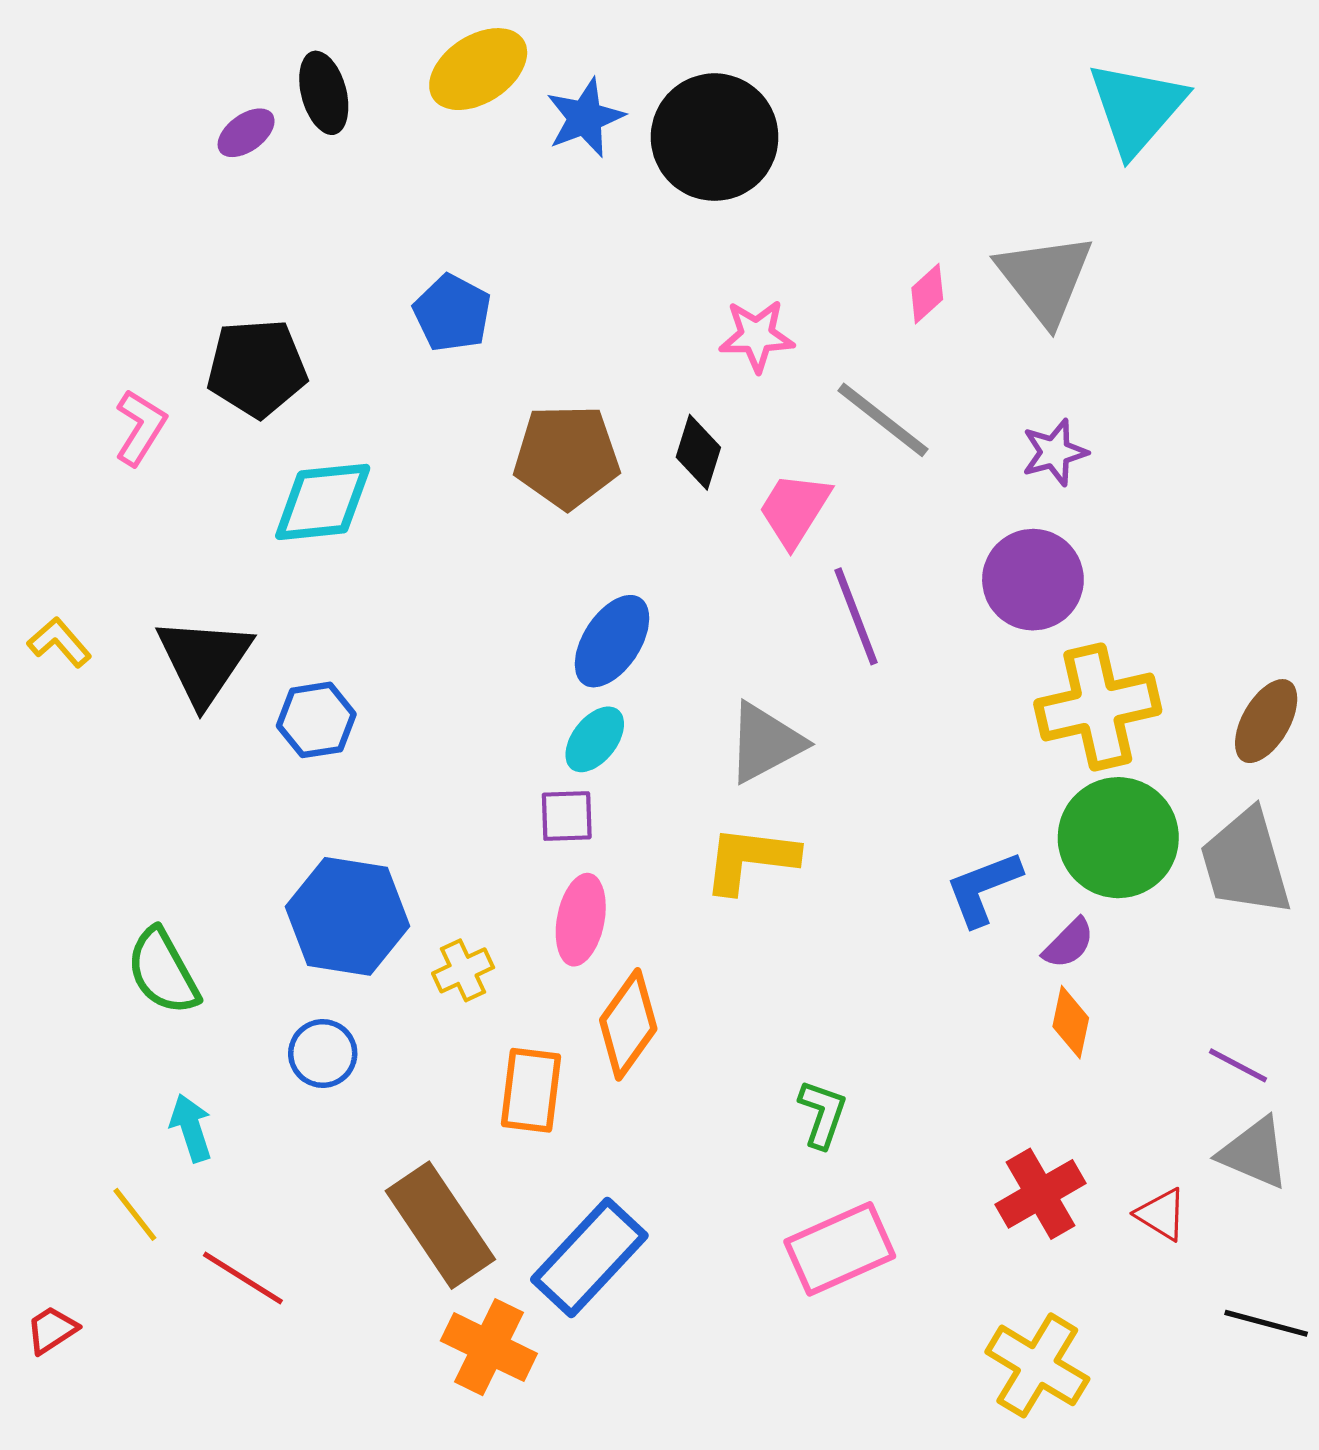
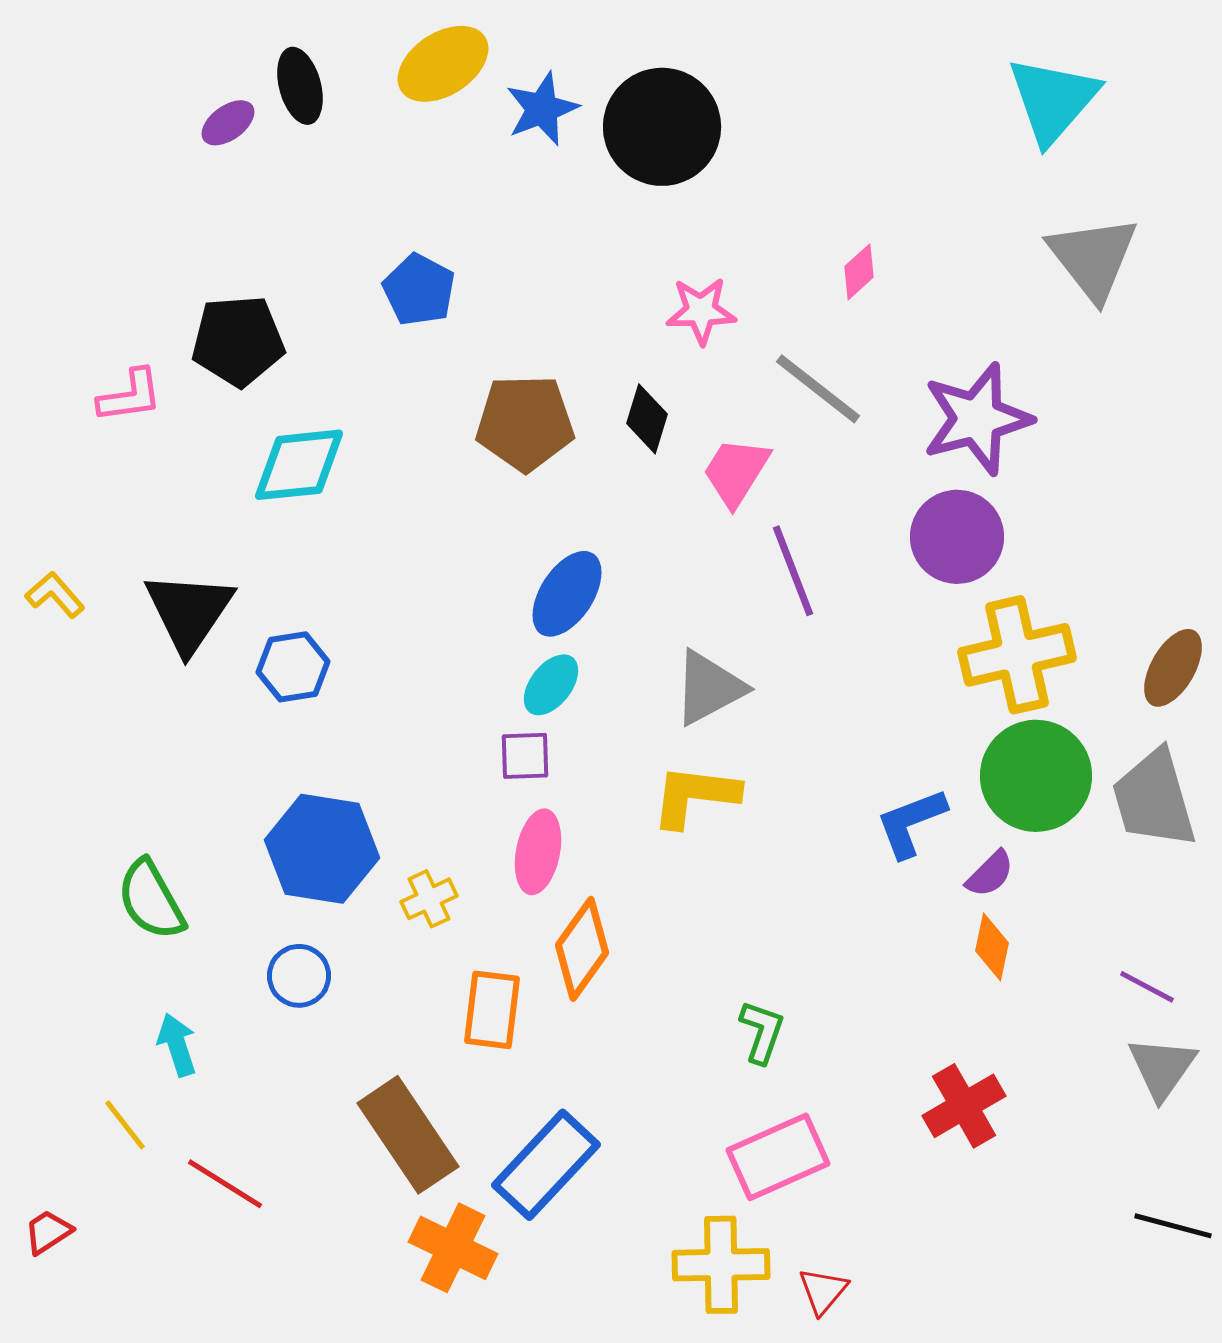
gray triangle: (1045, 278) -> (1093, 258), moved
pink L-shape: (140, 427) -> (130, 396), turned 50
purple star: (1055, 452) -> (977, 419), size x1.8
gray triangle: (1254, 1153) -> (1162, 1068), turned 42
red triangle: (1161, 1214) -> (823, 1291), moved, turned 38
yellow cross: (1037, 1365) -> (721, 1265), moved, turned -32

